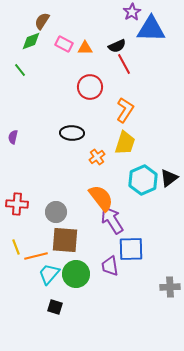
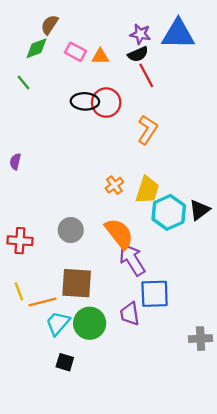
purple star: (132, 12) -> (140, 34), moved, turned -30
black ellipse: (72, 133) -> (85, 101), moved
yellow trapezoid: (125, 143) -> (147, 190), moved
gray circle: (56, 212) -> (71, 230), moved

